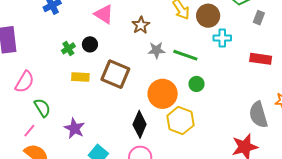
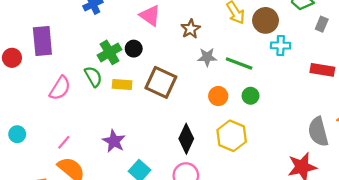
green cross: (68, 48) -> (110, 52), size x1.5
orange circle: (163, 94) -> (218, 96), moved, size x0.6
green semicircle: (42, 108) -> (93, 77), moved

